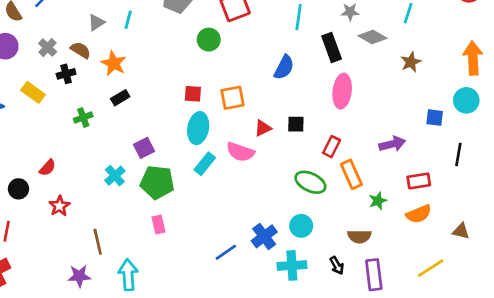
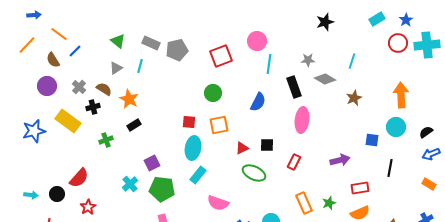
green circle: (209, 40) -> (213, 93), moved
yellow rectangle: (33, 92) -> (68, 121), size x1.4
pink semicircle: (240, 152) -> (218, 203), moved
red semicircle: (48, 168) -> (79, 178), size x1.5
orange rectangle: (351, 174) -> (304, 203), moved
green ellipse: (310, 182) -> (254, 173), moved

